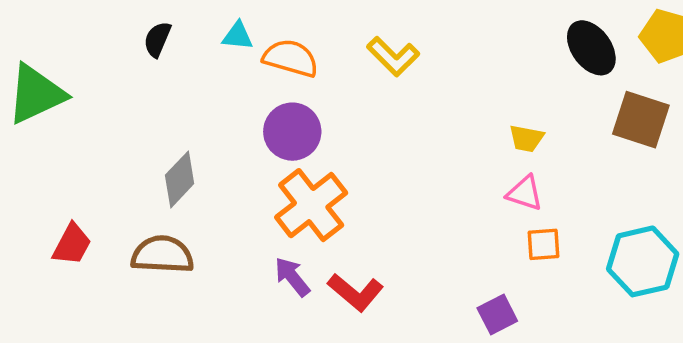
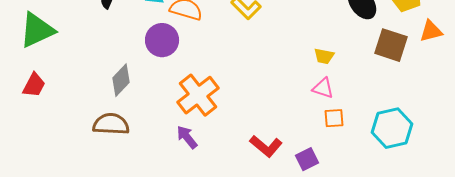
purple circle: (292, 132) -> (162, 40), moved
red trapezoid: (72, 244) -> (34, 85), moved
red L-shape: (356, 292) -> (266, 146), moved

